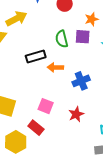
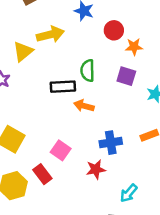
orange star: (92, 19) -> (134, 47), moved
green semicircle: (62, 39) -> (88, 71), moved
blue cross: (81, 81) -> (111, 143), moved

